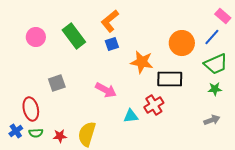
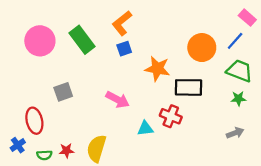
pink circle: (36, 37) -> (40, 41), size x1.4
green trapezoid: (216, 64) -> (240, 71), turned -135
red cross: (154, 105) -> (171, 116), turned -36
green semicircle: (36, 133) -> (44, 155), moved

